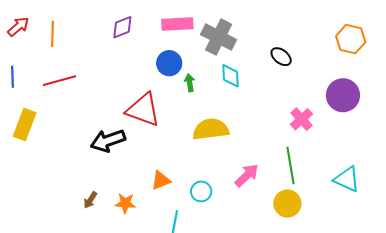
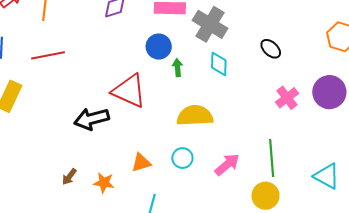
pink cross: (301, 119) -> (287, 98), moved
cyan circle: (201, 191) -> (182, 158), moved

